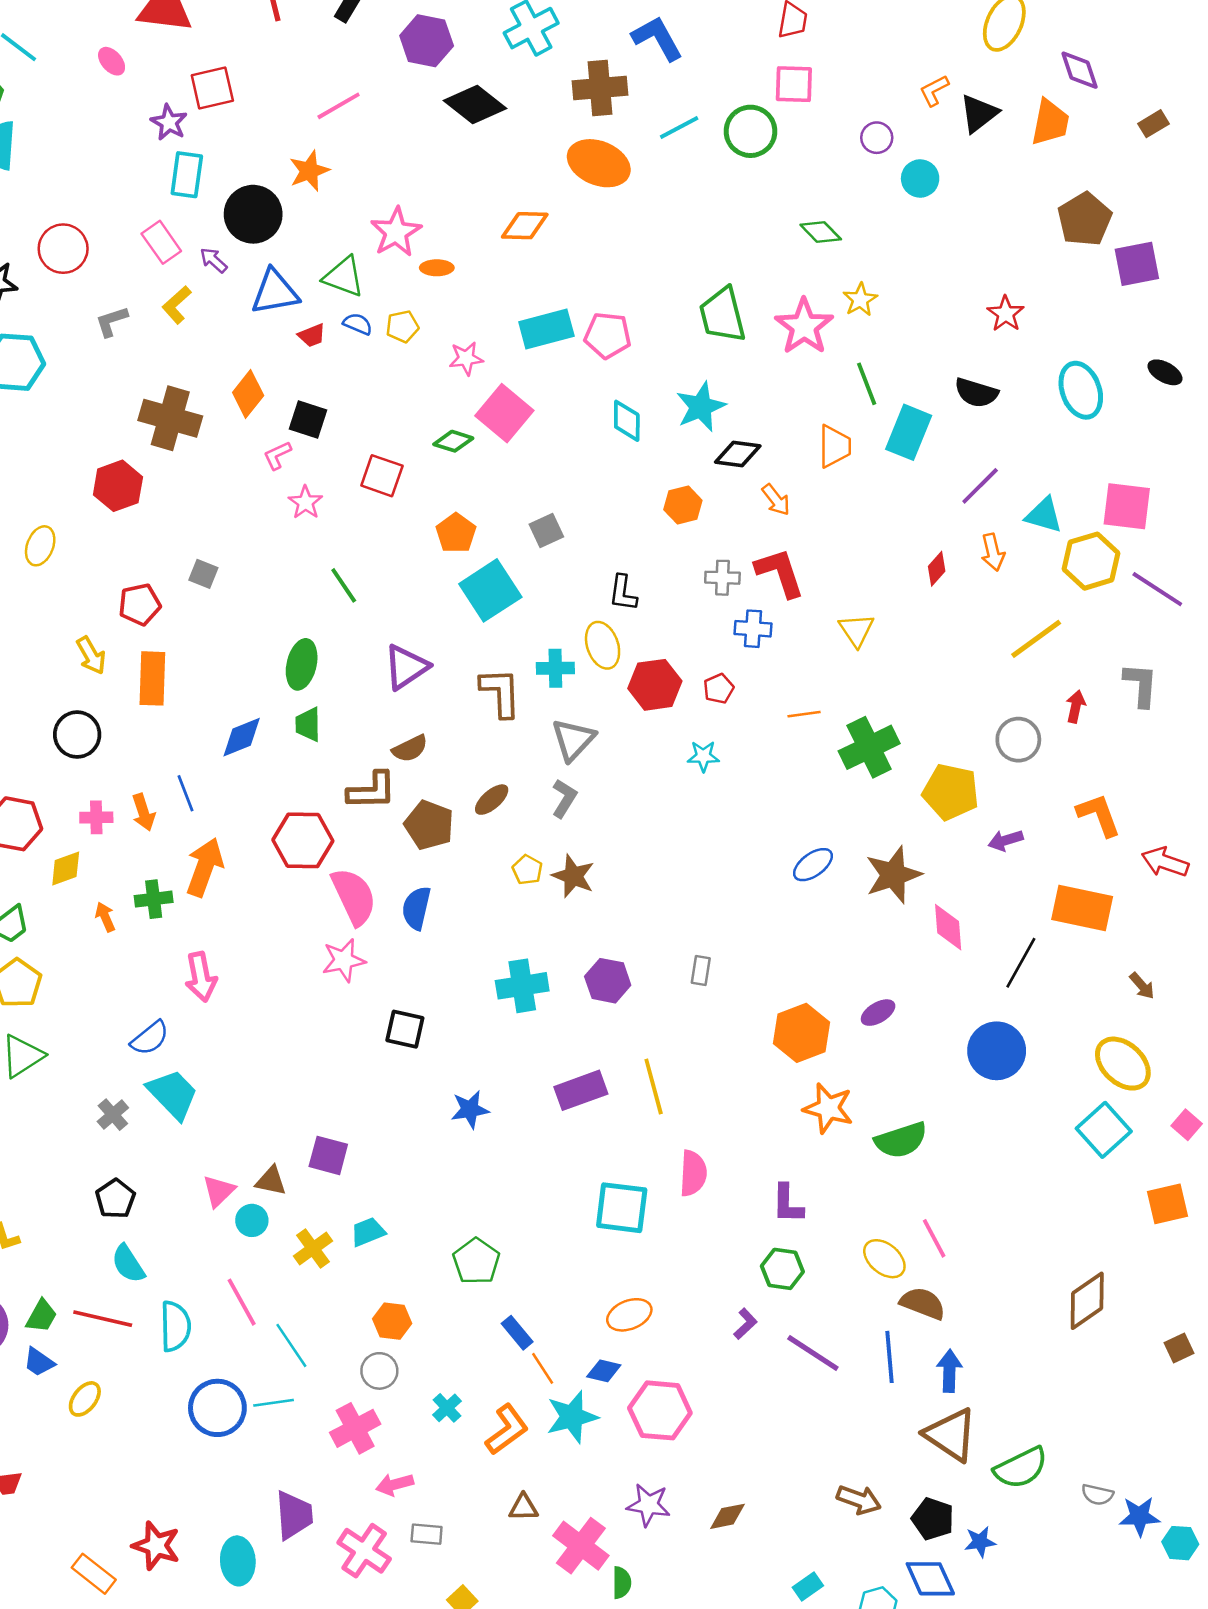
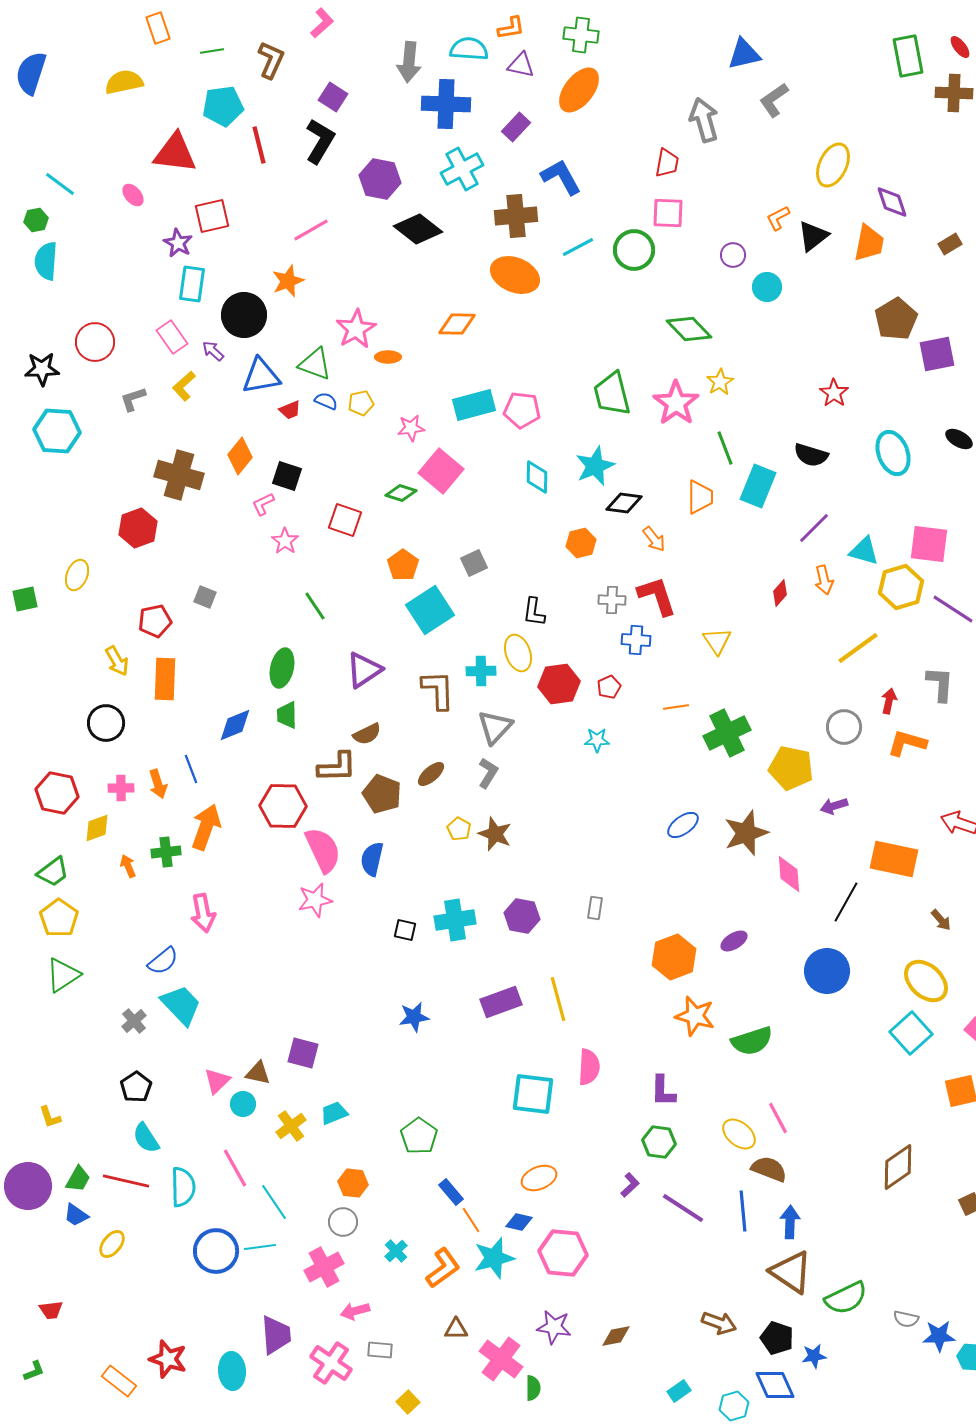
green diamond: (821, 232) -> (689, 329), size x1.4
orange L-shape: (1099, 815) -> (907, 743), moved, turned -54
black square: (405, 1029) -> (405, 930), moved, size x0.7

